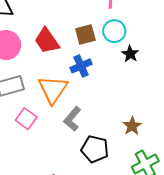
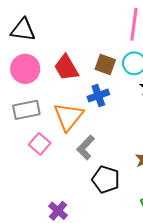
brown square: (85, 35) -> (105, 64), turned 30

